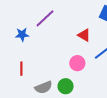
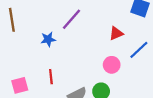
red triangle: (84, 35) -> (116, 33), turned -48

